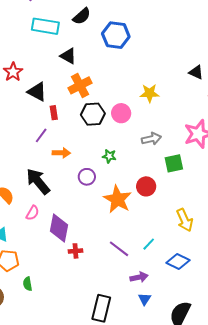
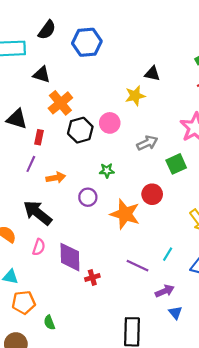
black triangle: (196, 72) -> (152, 74), moved
red rectangle: (54, 113) -> (39, 137), turned 32

